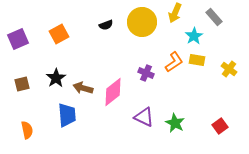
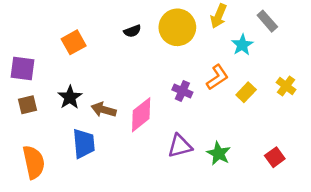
purple square: (18, 39) -> (22, 69), moved, turned 30
yellow rectangle: (197, 60) -> (246, 92), moved, turned -56
purple triangle: (144, 117) -> (180, 146), turned -40
orange semicircle: (27, 130) -> (34, 162), size x1.5

